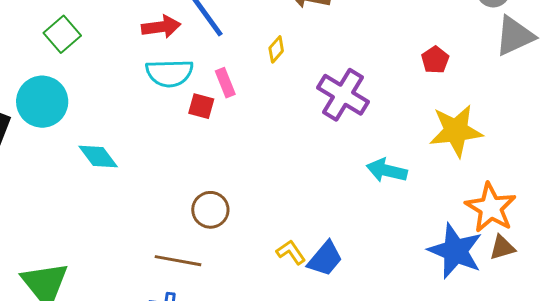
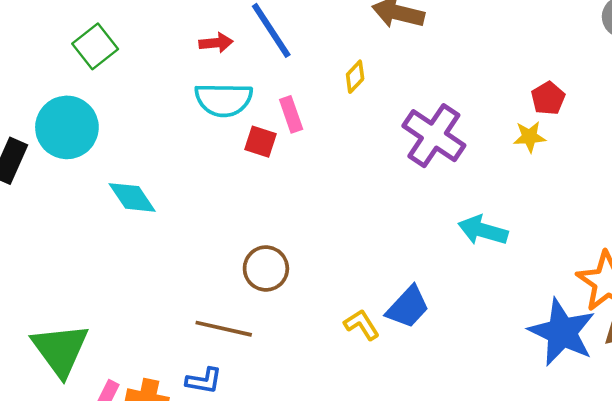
red arrow: (161, 27) -> (216, 43), size x0.7
yellow star: (456, 131) -> (529, 137), moved, size x0.5
blue trapezoid: (325, 259) -> (408, 307), moved

